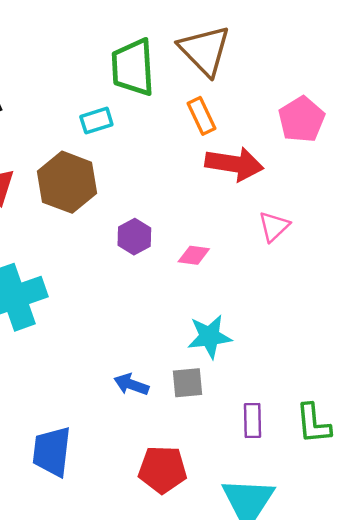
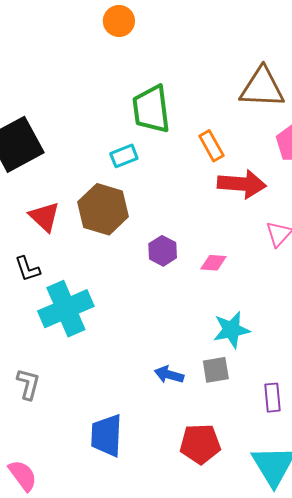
brown triangle: (205, 50) -> (262, 88), moved, turned -39

